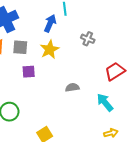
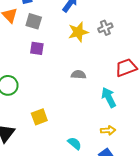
gray cross: (88, 39) -> (105, 28), turned 32
yellow star: (50, 49) -> (78, 32), moved

